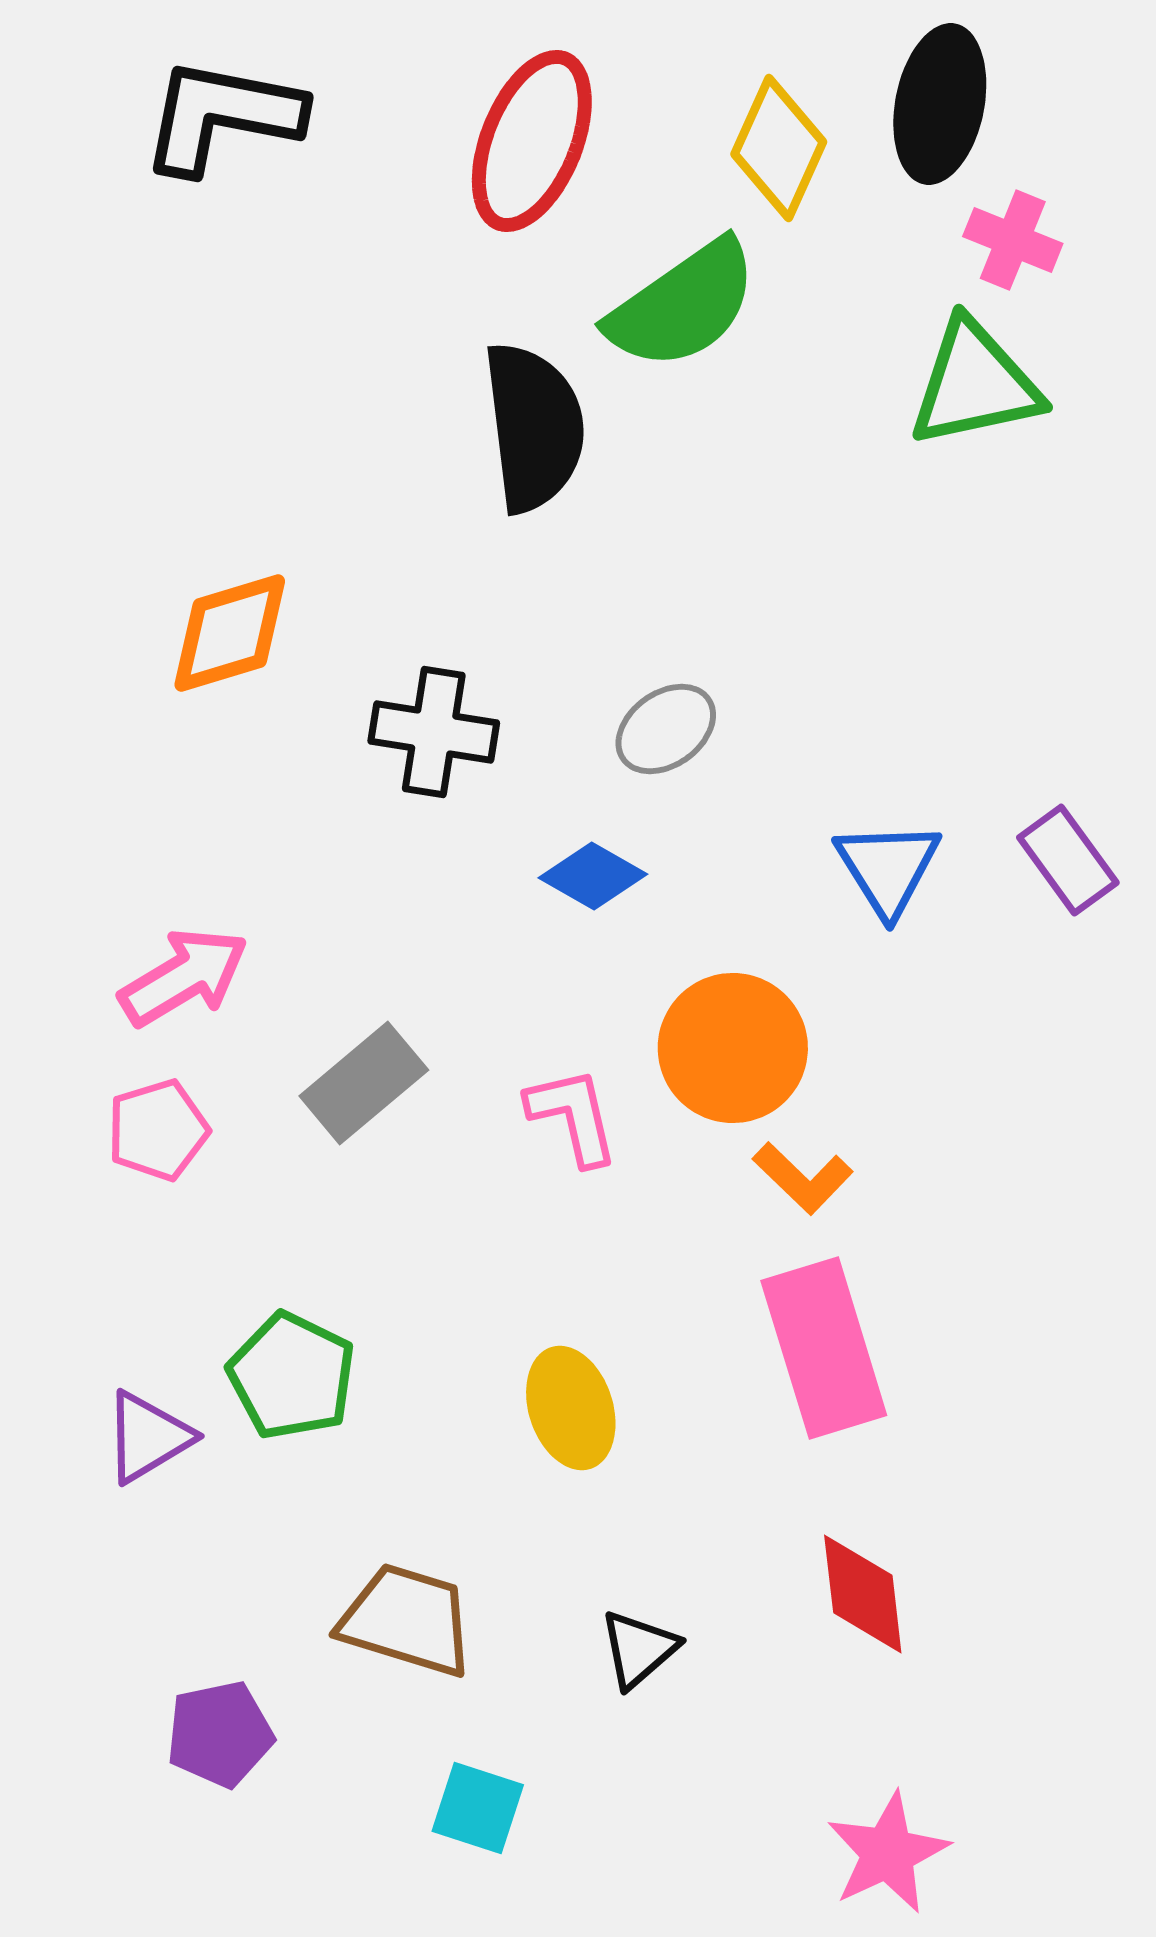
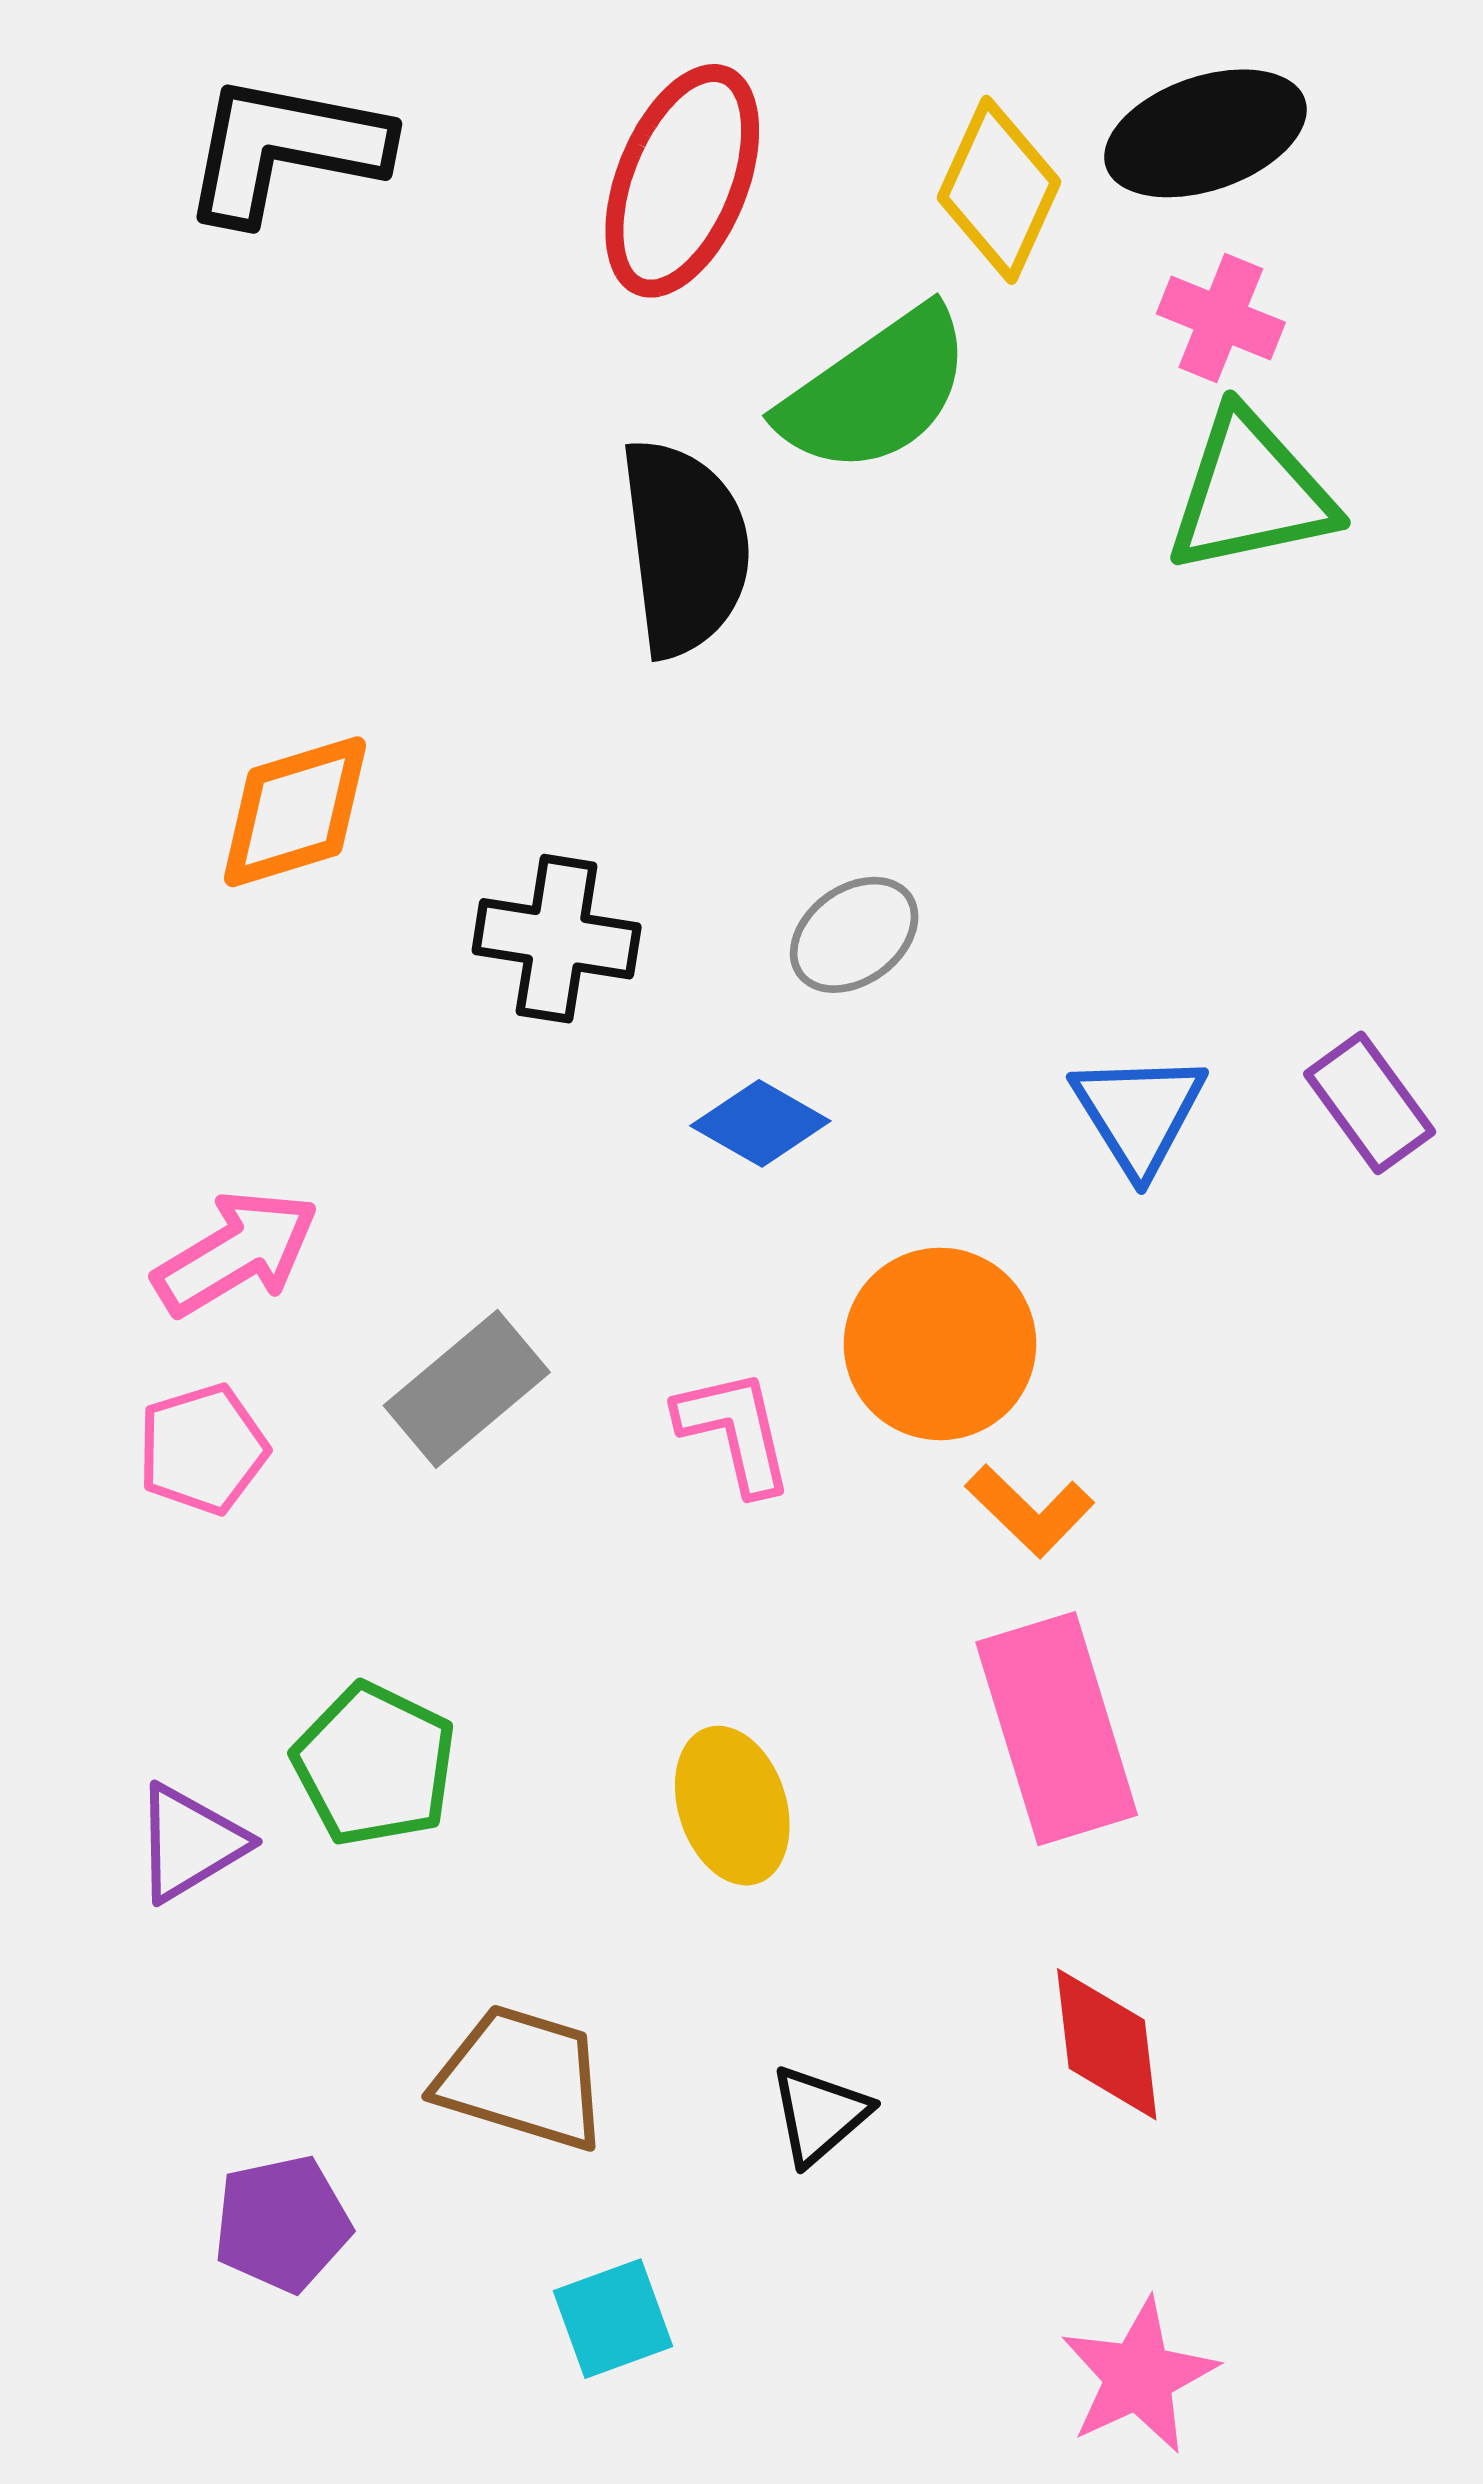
black ellipse: (940, 104) -> (1205, 133), turned 60
pink cross: (1013, 240) -> (1221, 318), moved
cyan square: (478, 1808) -> (613, 2319), turned -38

